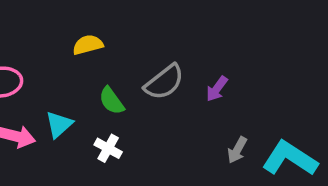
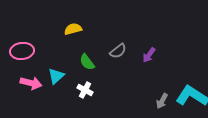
gray semicircle: (164, 82) -> (118, 51), size x0.7
gray arrow: (237, 150) -> (162, 101), moved

